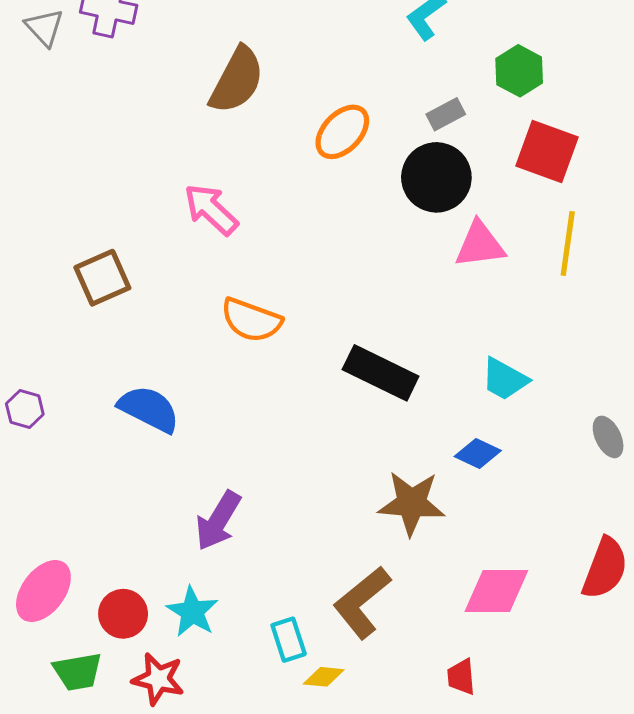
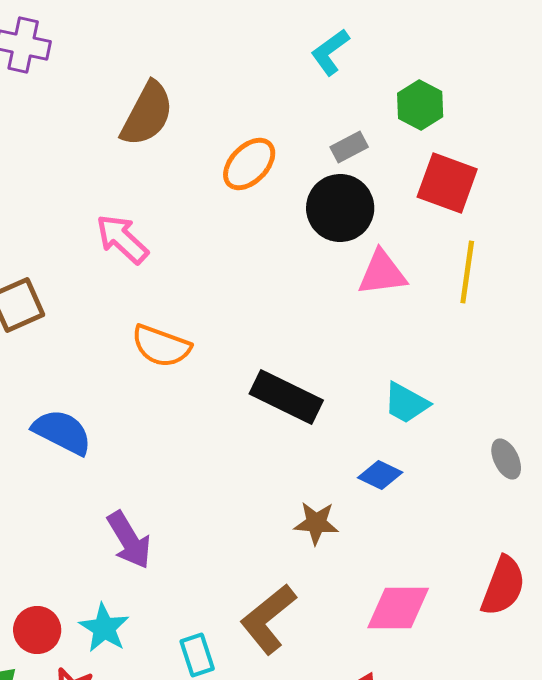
brown star: (412, 503) -> (316, 523), size x0.7
purple arrow: (218, 521) -> (129, 540), turned -62

